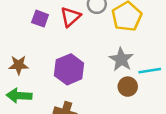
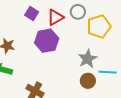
purple hexagon: (69, 69) -> (47, 41), moved

